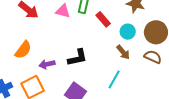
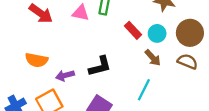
red rectangle: (103, 19) -> (133, 30), moved
orange semicircle: (23, 50) -> (37, 60), turned 66

